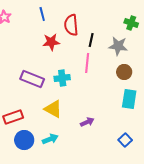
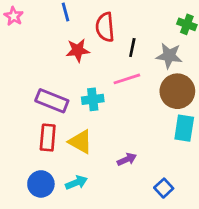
pink line: (87, 63) -> (127, 79), turned 66
brown circle: (124, 72) -> (177, 91), size x1.6
red rectangle: (13, 117) -> (48, 138), moved, turned -66
blue square: (125, 140) -> (164, 188), moved

